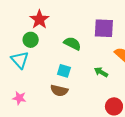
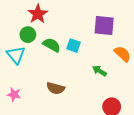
green semicircle: (72, 44) -> (52, 45), moved
cyan square: (64, 71) -> (73, 46), moved

